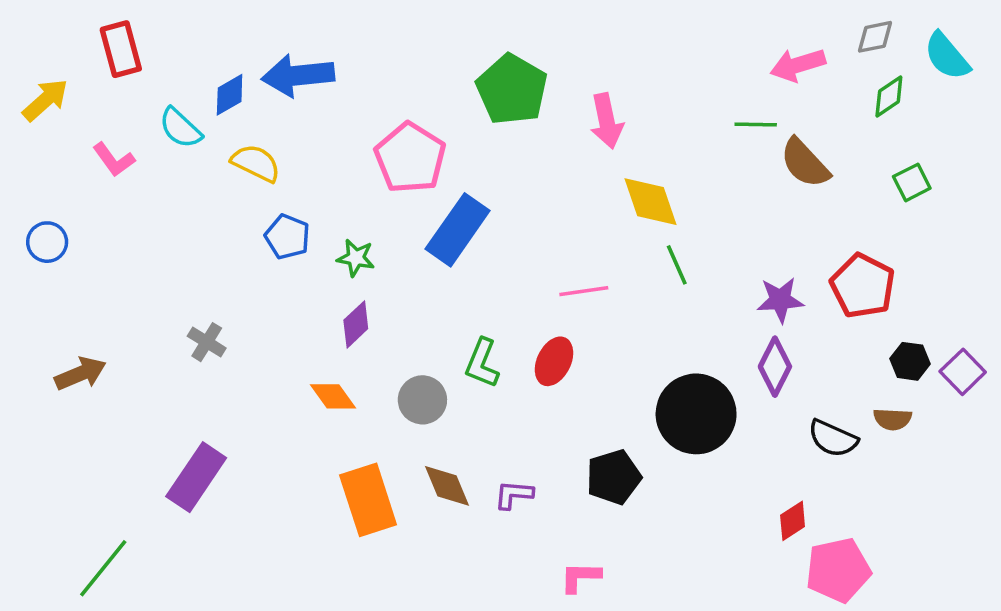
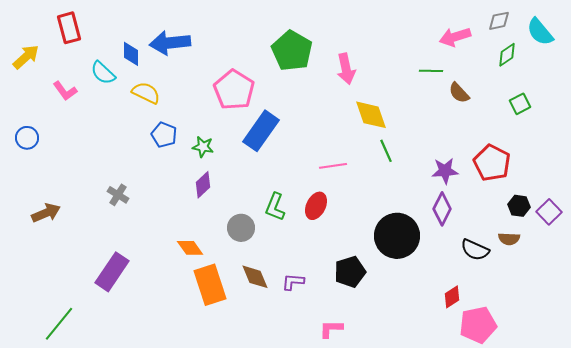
blue diamond: (230, 95) -> (131, 54), turned -60
brown semicircle: (805, 163) -> (459, 93), size x0.7
orange diamond: (333, 396) -> (190, 248), moved

